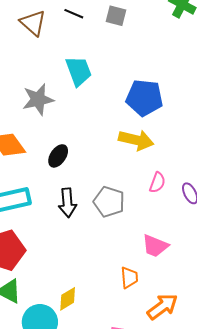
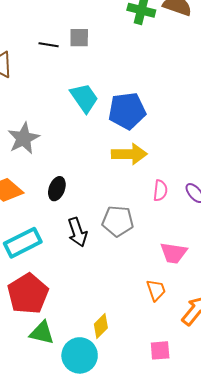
black line: (74, 14) -> (49, 45), moved
cyan trapezoid: (79, 71) -> (84, 98), moved

